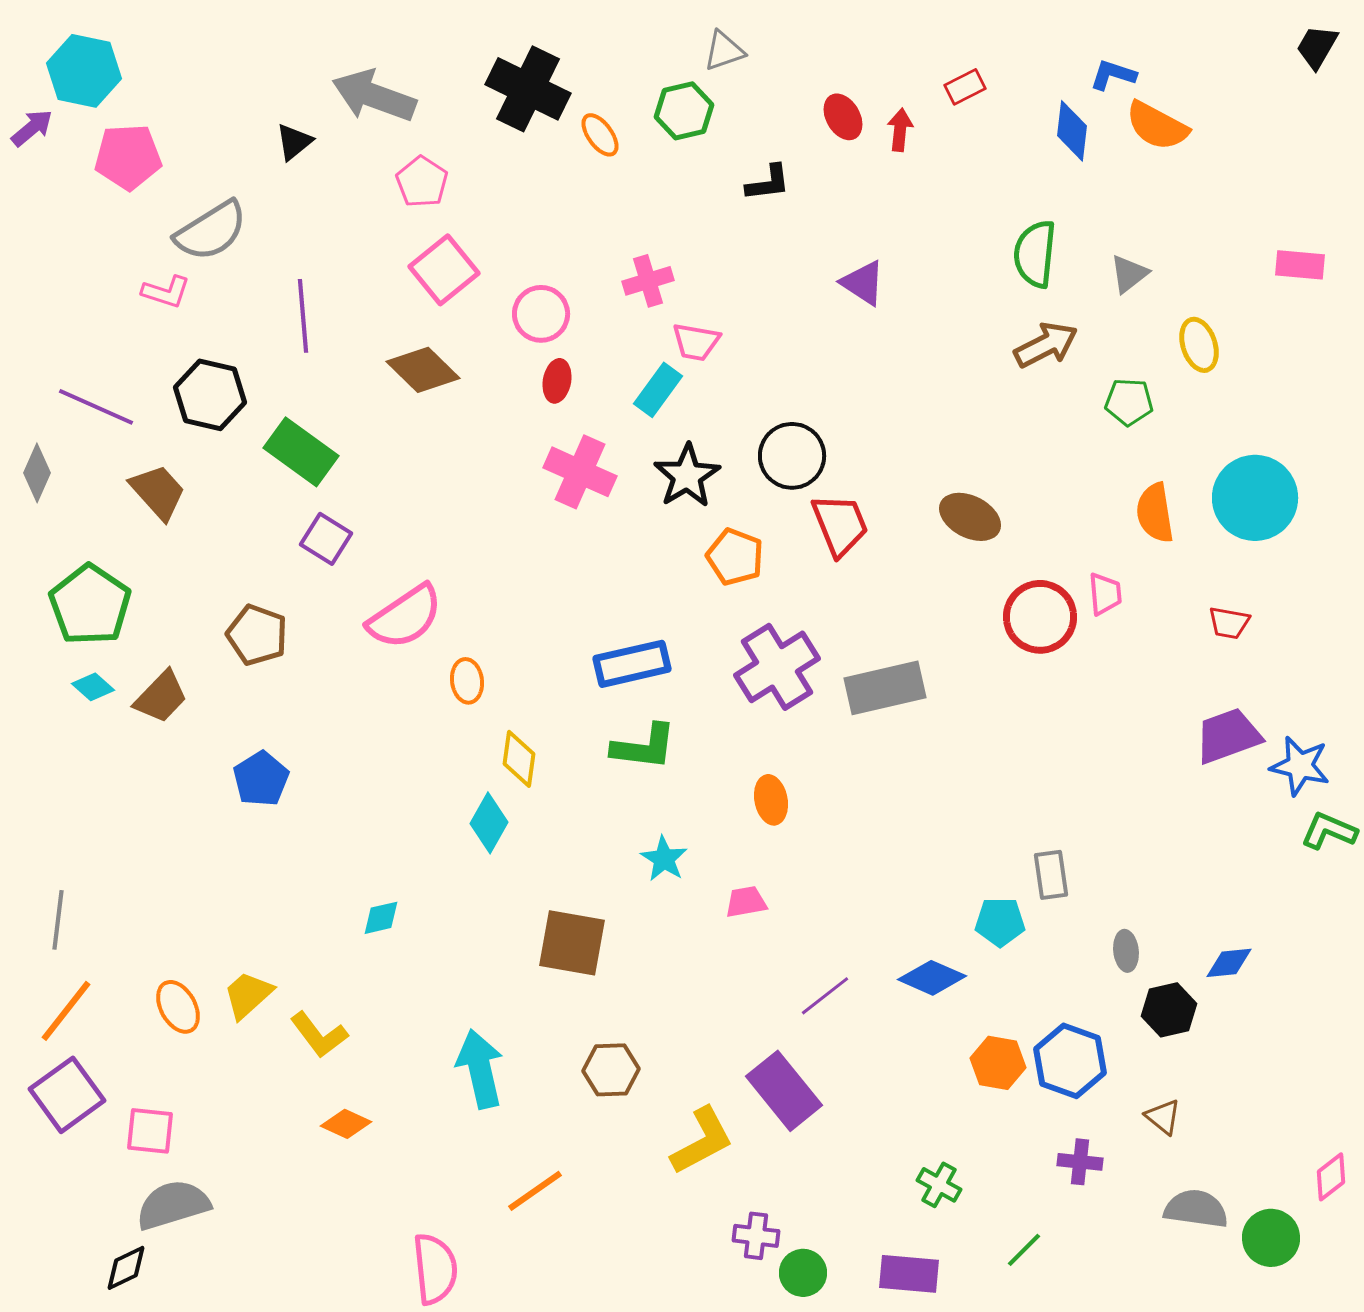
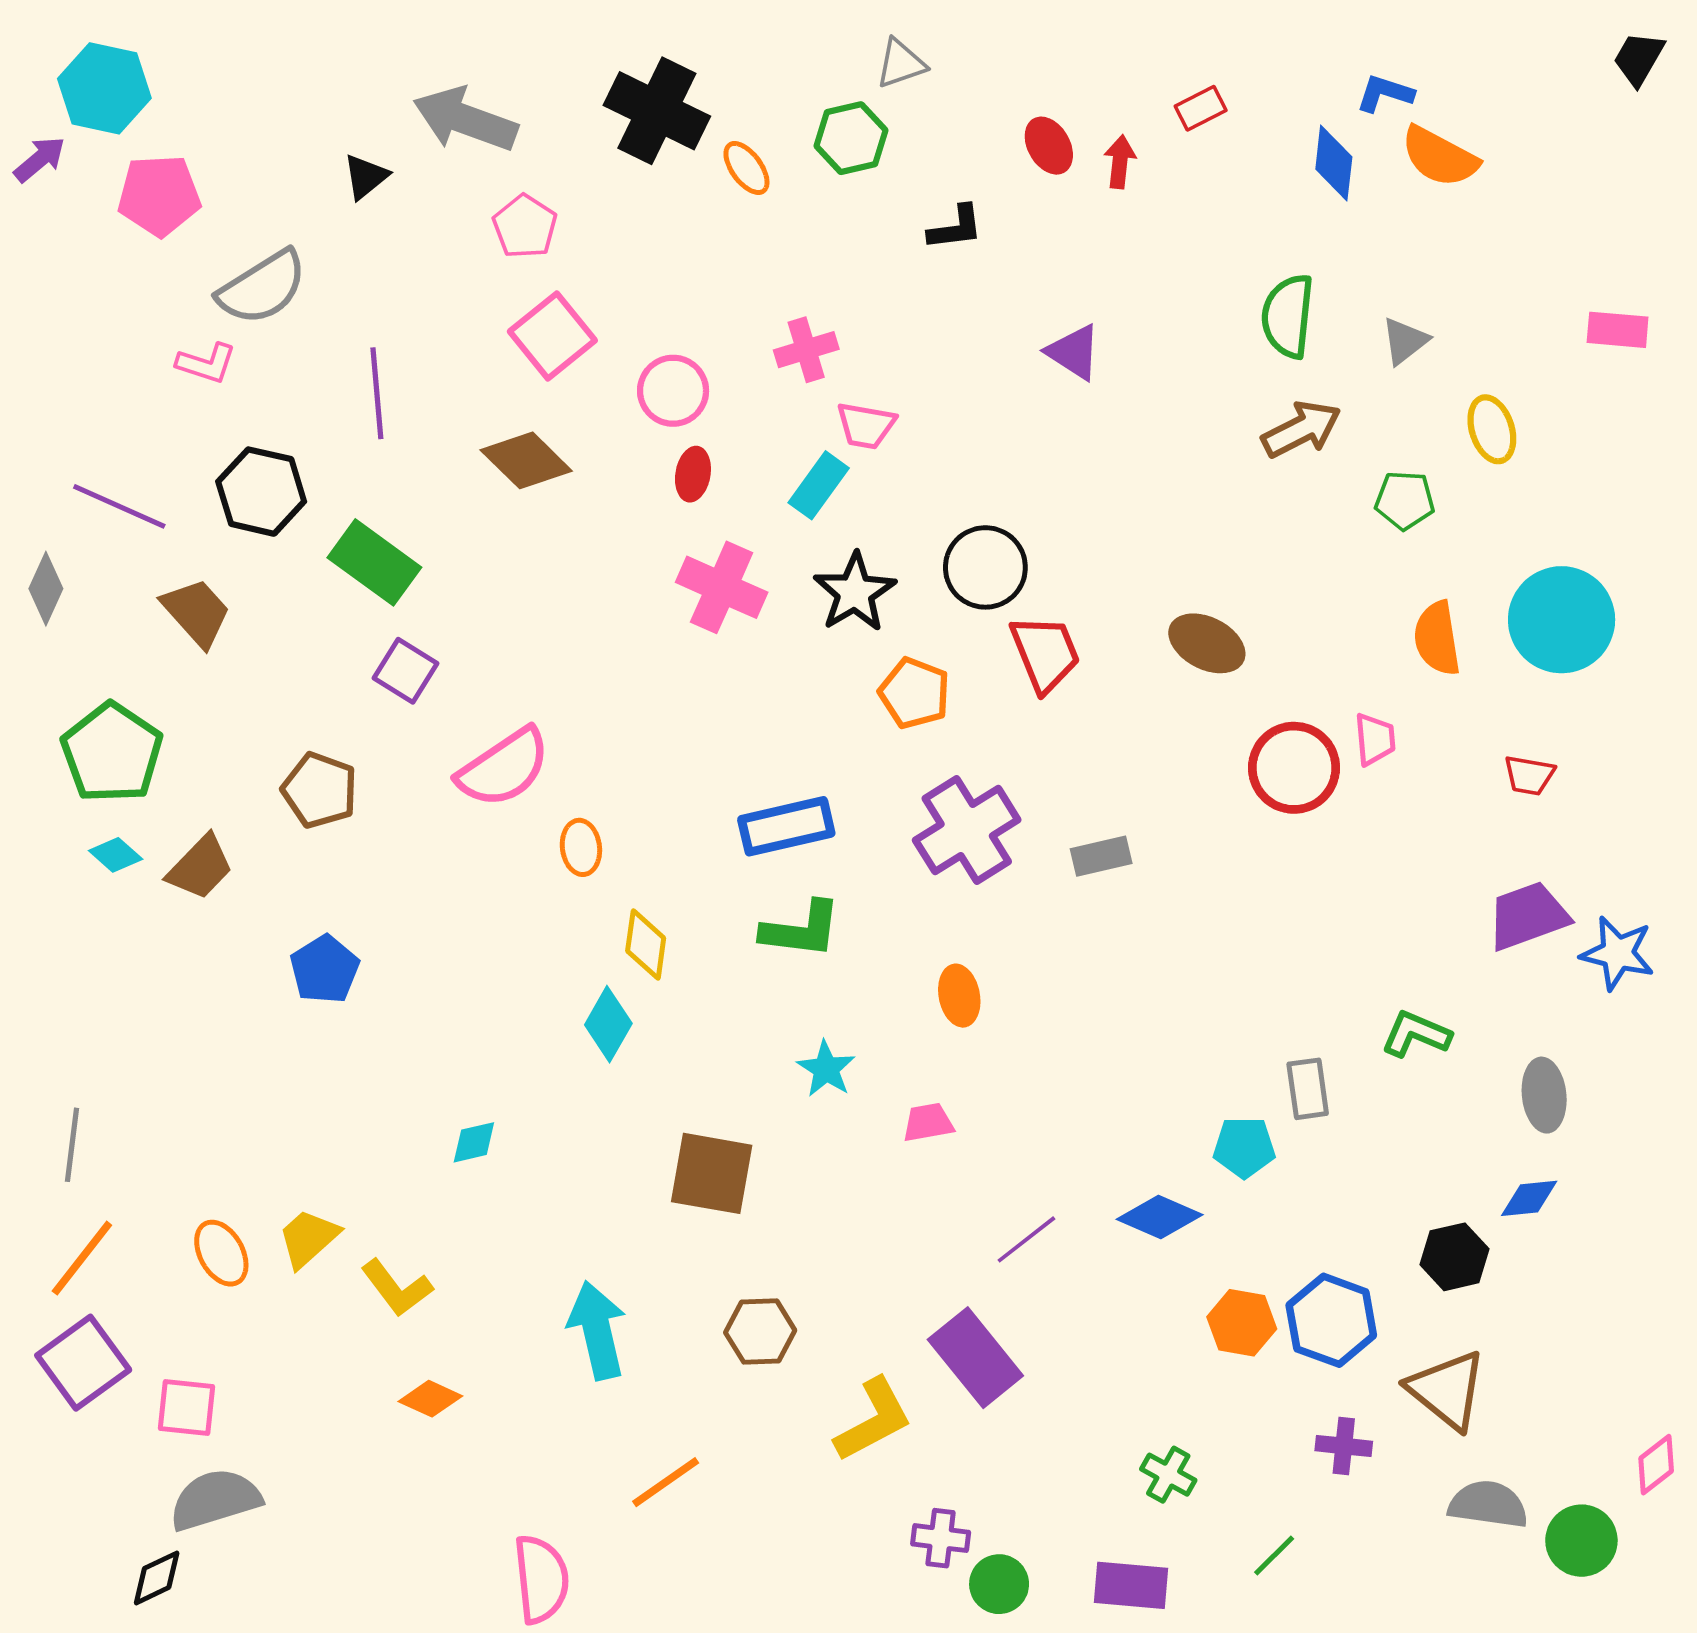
gray rectangle: (885, 688) -> (1101, 856), size x0.6
green L-shape: (1329, 831) -> (1416, 1034), moved
gray ellipse: (1126, 951) -> (1544, 1095), moved, size x1.4
brown triangle: (1163, 1117) -> (1447, 1390), size x1.8

